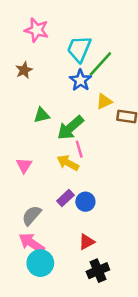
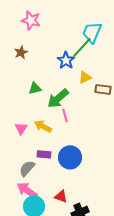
cyan trapezoid: (79, 49) -> (92, 32), moved
yellow arrow: (68, 163) -> (43, 126), moved
purple rectangle: (65, 198) -> (44, 154), moved, turned 48
blue circle: (85, 202) -> (70, 157), size x1.5
red triangle: (87, 242) -> (61, 196), moved, turned 48

